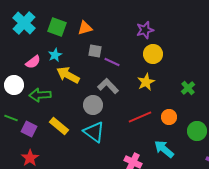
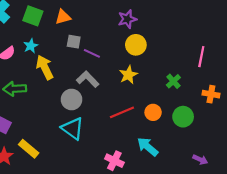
yellow arrow: (68, 75) -> (45, 67), turned 35
yellow rectangle: (59, 126) -> (29, 149), moved
green circle: (197, 131) -> (183, 117), moved

